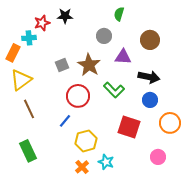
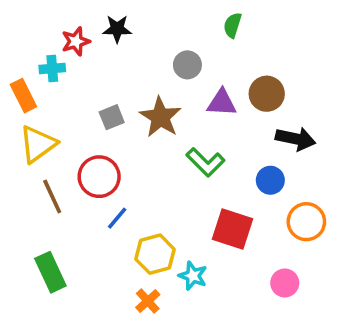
green semicircle: (119, 14) -> (232, 25), moved
brown circle: (150, 40) -> (267, 94), moved
orange rectangle: (13, 53) -> (23, 96), turned -54
black arrow: (149, 77) -> (296, 139), moved
red circle: (78, 96) -> (99, 177), moved
cyan star: (106, 162) -> (193, 276), moved

